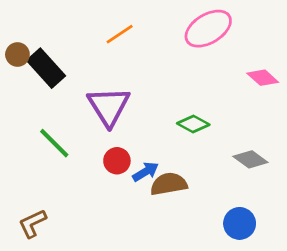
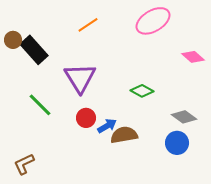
blue circle: (240, 223) -> (177, 143), moved

